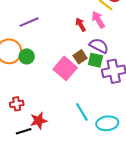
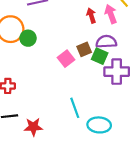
purple semicircle: (99, 46) -> (106, 42), turned -42
pink square: (65, 68) -> (66, 59), size x0.7
red star: (39, 121) -> (33, 127), moved

